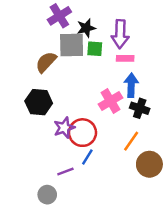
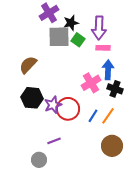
green square: (95, 49) -> (78, 40), turned 32
brown semicircle: (46, 62) -> (28, 65), moved
black hexagon: (39, 102) -> (32, 98), moved
blue line: (87, 157) -> (93, 116), moved
brown circle: (149, 164) -> (112, 146), moved

